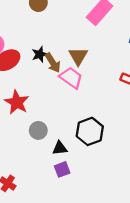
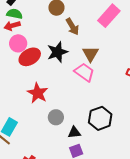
black star: (40, 54) -> (57, 52), size x1.5
brown arrow: (53, 63) -> (72, 27), moved

